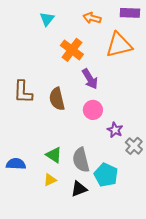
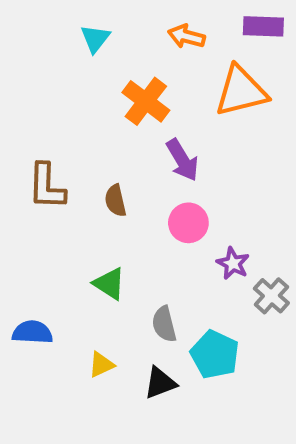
brown semicircle: (57, 99) -> (115, 201), size x0.7
green triangle: (54, 155) -> (109, 284), moved
gray semicircle: (81, 160) -> (164, 324), size x0.7

